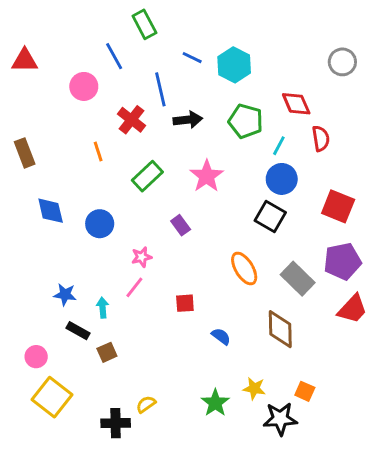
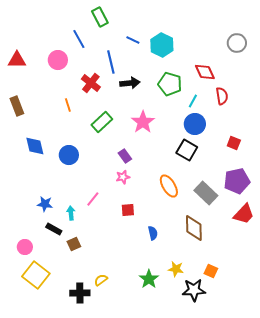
red triangle: (25, 60) -> (17, 60), moved
red square: (338, 206) -> (234, 143), size x0.6
pink star: (142, 257) -> (123, 177), moved
blue semicircle: (221, 336) -> (153, 233), turned 40

